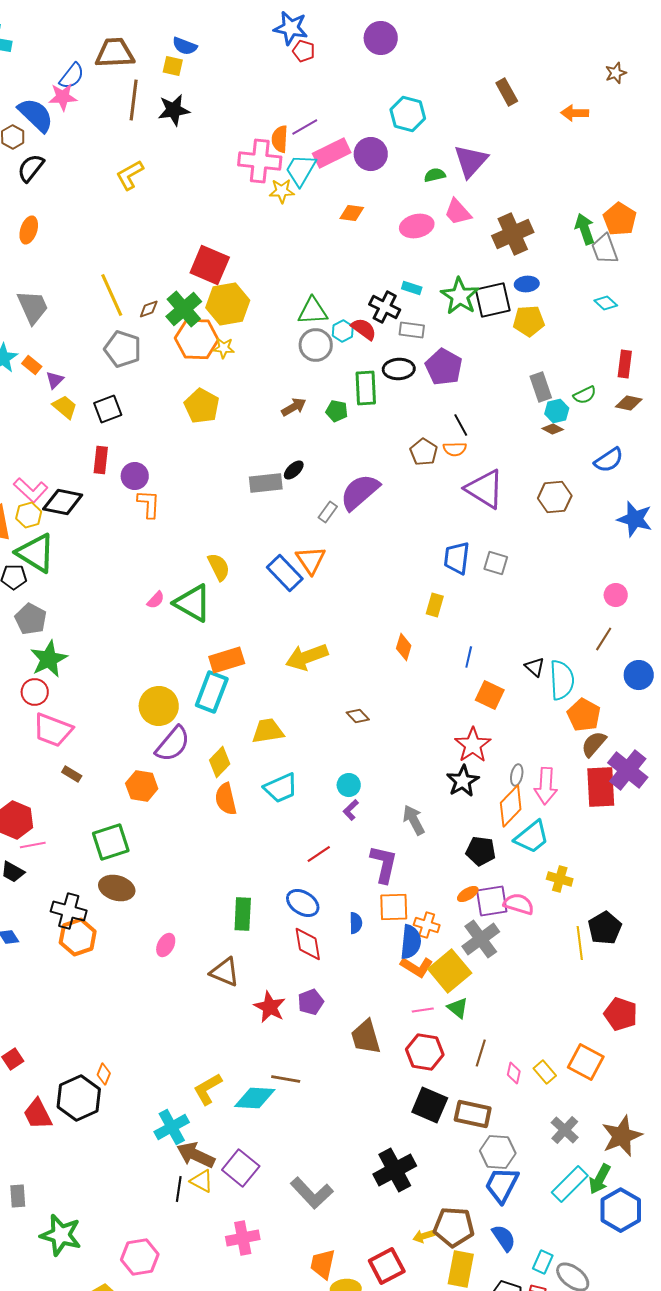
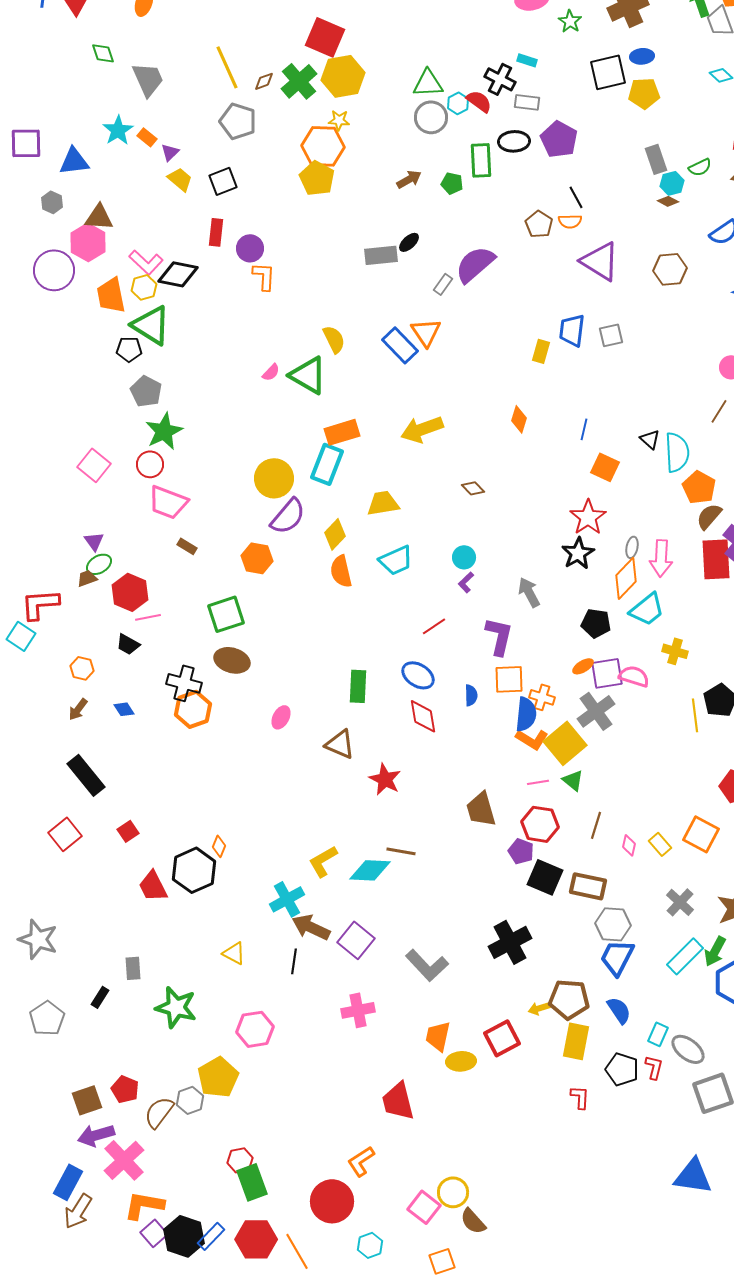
green star: (460, 296) -> (570, 21), moved, size x0.6
orange hexagon: (197, 339) -> (323, 146), moved
gray square: (496, 563) -> (611, 335), turned -30
yellow rectangle: (435, 605) -> (541, 351), moved
purple pentagon: (311, 1002) -> (521, 851), moved, turned -30
yellow triangle: (202, 1181) -> (234, 953), moved

